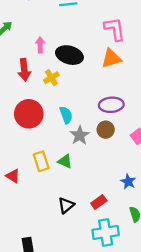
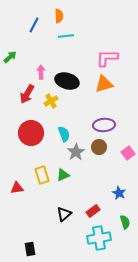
pink L-shape: (115, 29) -> (107, 58), turned -80
red arrow: (24, 70) -> (27, 94), turned 36
green triangle: (65, 161) -> (63, 175), turned -48
red triangle: (13, 176) -> (17, 188), turned -40

